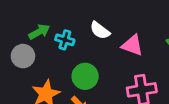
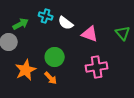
cyan cross: (65, 40) -> (46, 16), moved

